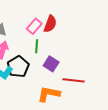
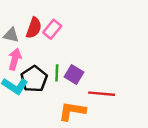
red semicircle: (50, 24) -> (34, 28), moved
green line: (37, 46) -> (57, 73), moved

